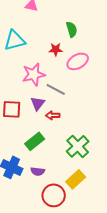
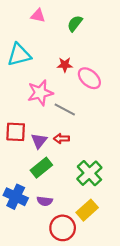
green semicircle: (72, 29) -> (75, 23), moved, turned -126
pink ellipse: (78, 61) -> (89, 78), turned 70
purple triangle: (38, 103) -> (39, 141), moved

